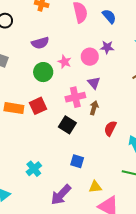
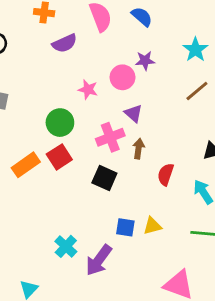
purple semicircle: (40, 43) -> (65, 43), moved
green circle: (43, 72) -> (60, 123), moved
orange rectangle: (14, 108) -> (26, 165), turned -36
yellow triangle: (95, 187) -> (152, 226), moved
purple arrow: (61, 195) -> (99, 260), moved

